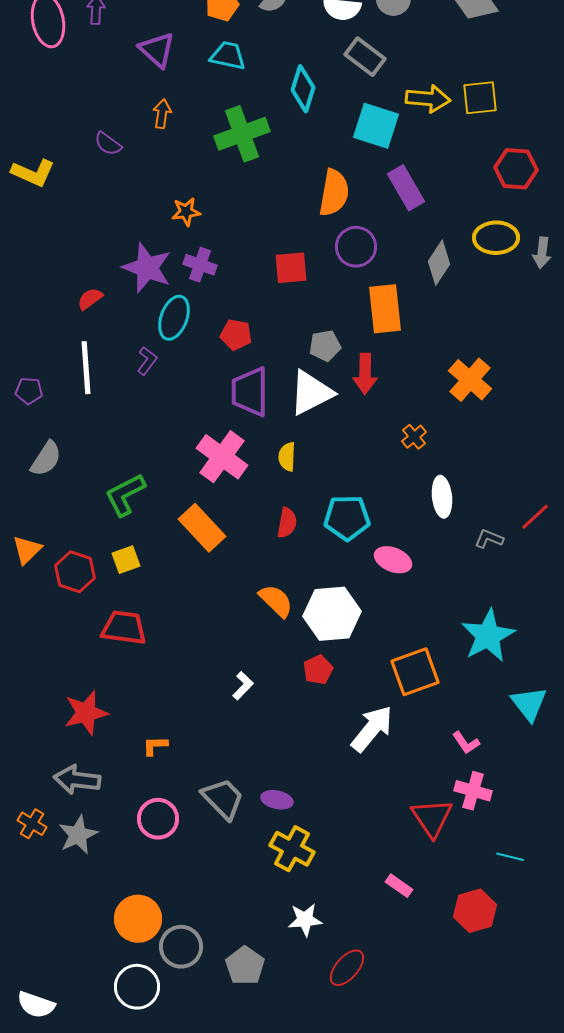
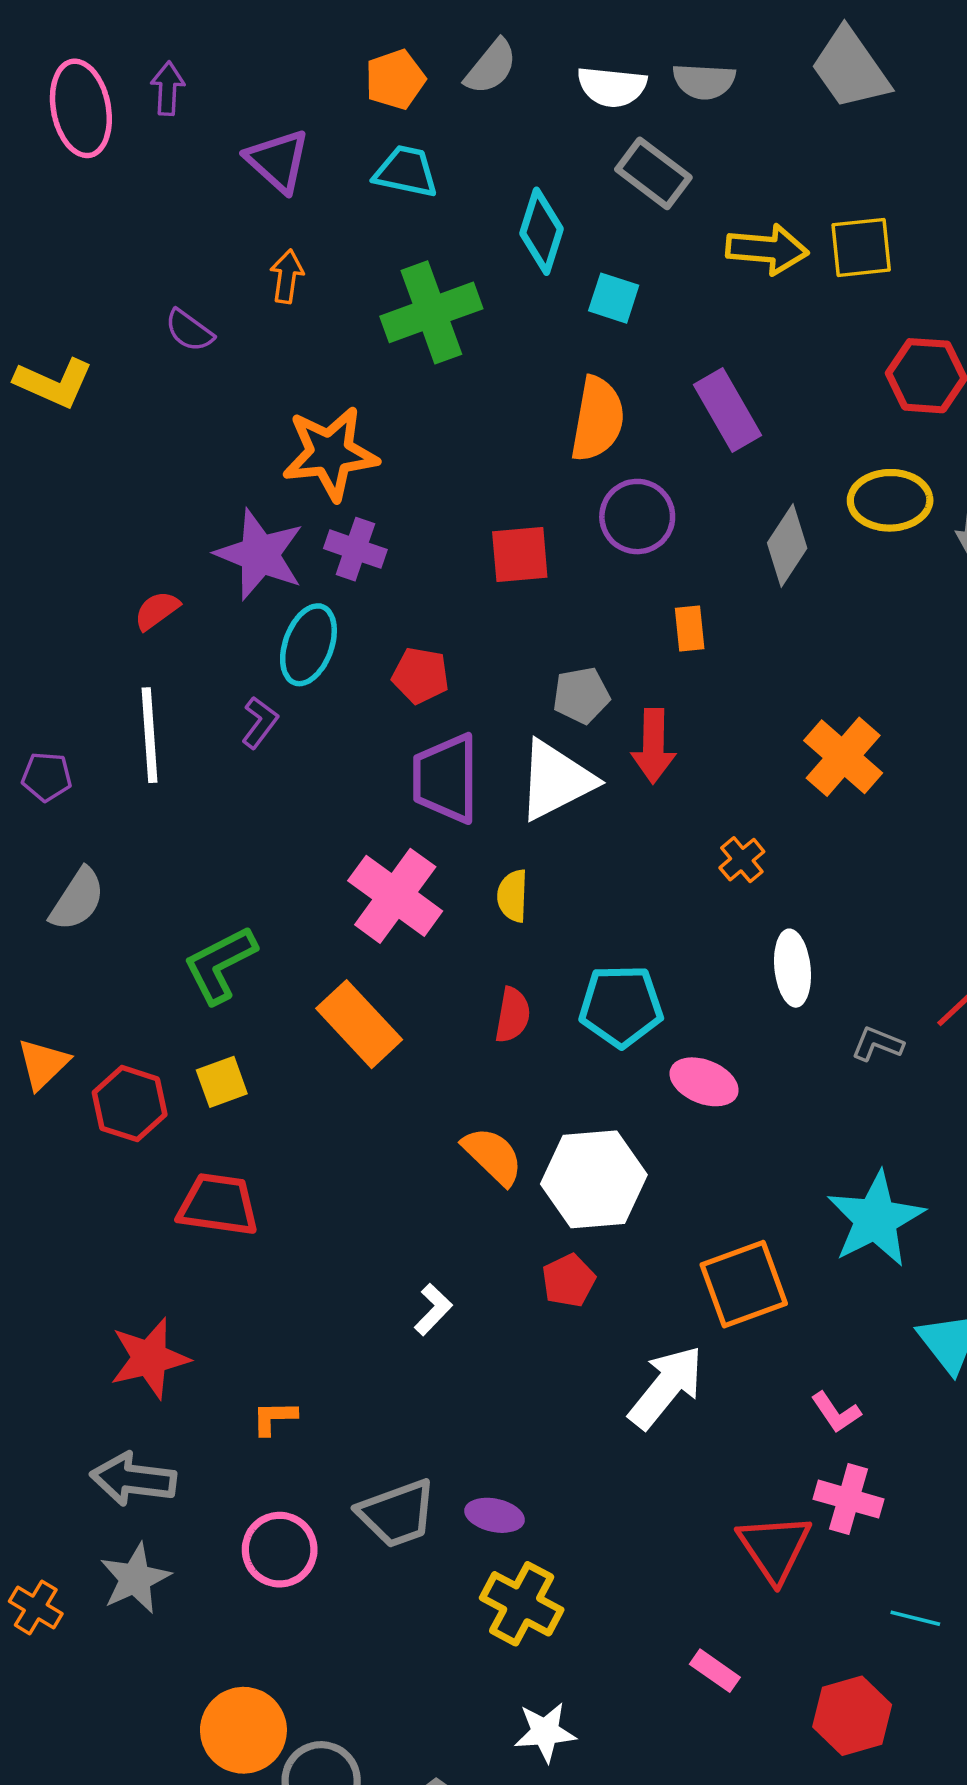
cyan square: (376, 126) -> (614, 298), moved, size x0.6
orange star: (186, 212) -> (330, 453), size x1.8
orange rectangle: (385, 309) -> (690, 629), size x0.5
gray trapezoid: (223, 799) -> (397, 1514), turned 114
orange cross: (32, 824) -> (36, 1607), moved

